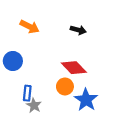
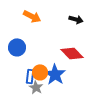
orange circle: (65, 86) -> (40, 72), moved
blue star: (86, 100) -> (55, 74), moved

